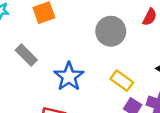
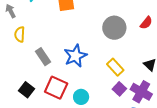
gray rectangle: (26, 55) -> (43, 57), moved

